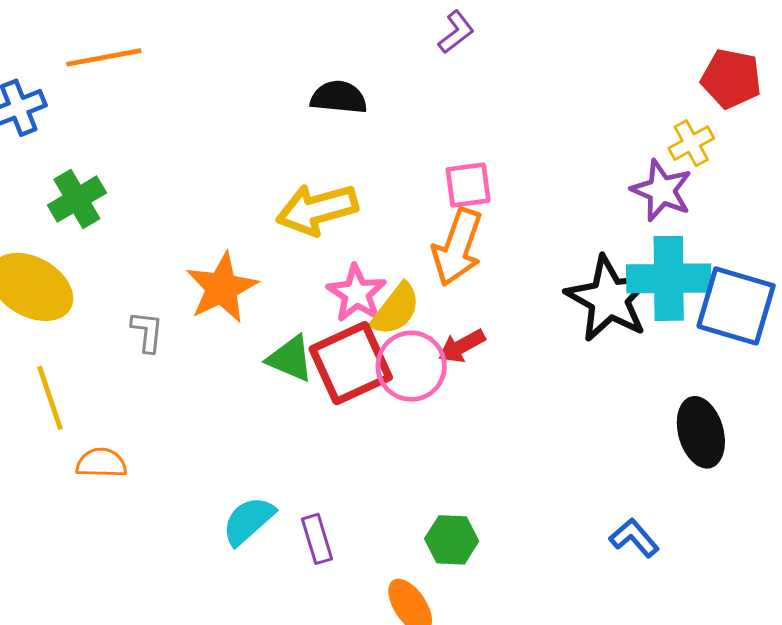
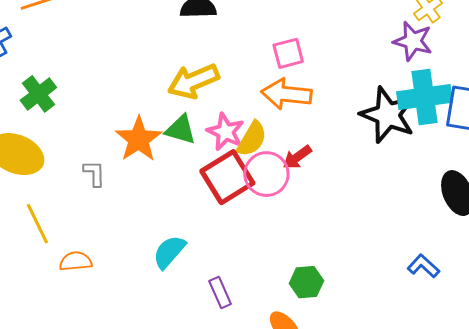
orange arrow: (457, 247) -> (286, 94), turned 84
green triangle: (290, 359) -> (181, 130), moved
cyan semicircle: (248, 521) -> (169, 252), moved

